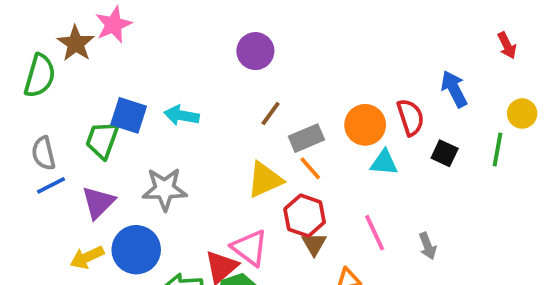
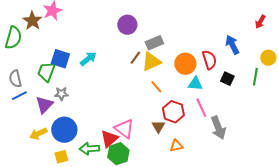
red arrow: (507, 45) -> (260, 22), turned 56
cyan arrow: (182, 115) -> (88, 59), turned 132
gray rectangle: (306, 138) -> (154, 43), moved
yellow triangle: (265, 180) -> (151, 62), moved
gray star: (165, 189) -> (61, 94), moved, size x0.6
red hexagon: (305, 216) -> (173, 112), moved
pink line: (375, 233) -> (201, 108), moved
gray arrow: (428, 246) -> (218, 128), size x1.6

